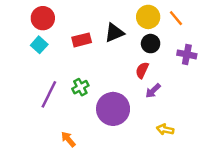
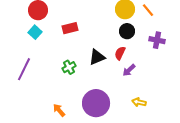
black triangle: (114, 33) -> (97, 57), moved
purple line: (49, 94) -> (24, 69), moved
purple circle: (113, 109) -> (96, 103), moved

